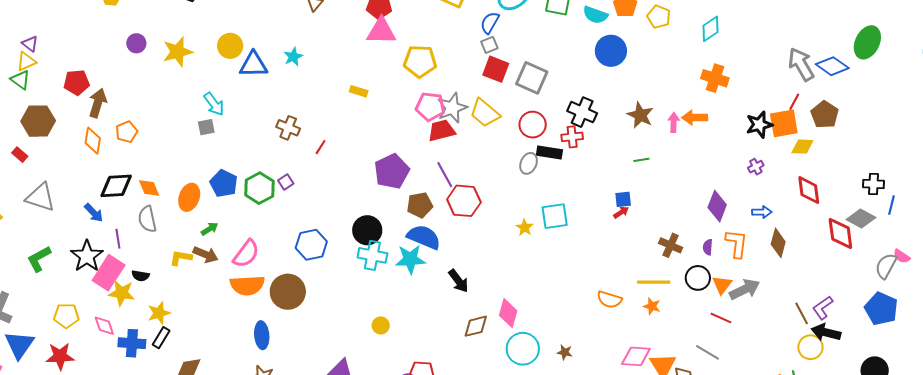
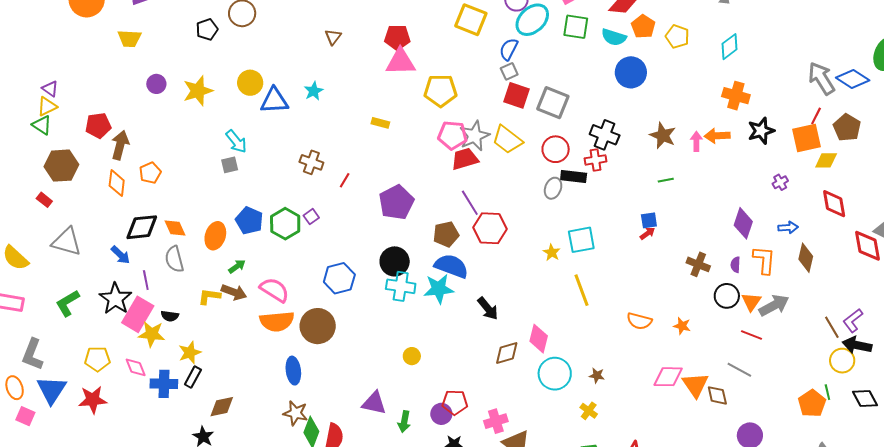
black star: (759, 125) -> (761, 131), moved
purple pentagon: (392, 171) -> (396, 202), moved
pink semicircle: (246, 254) -> (275, 290), turned -92
yellow line: (654, 282) -> (582, 290), moved, turned 72

